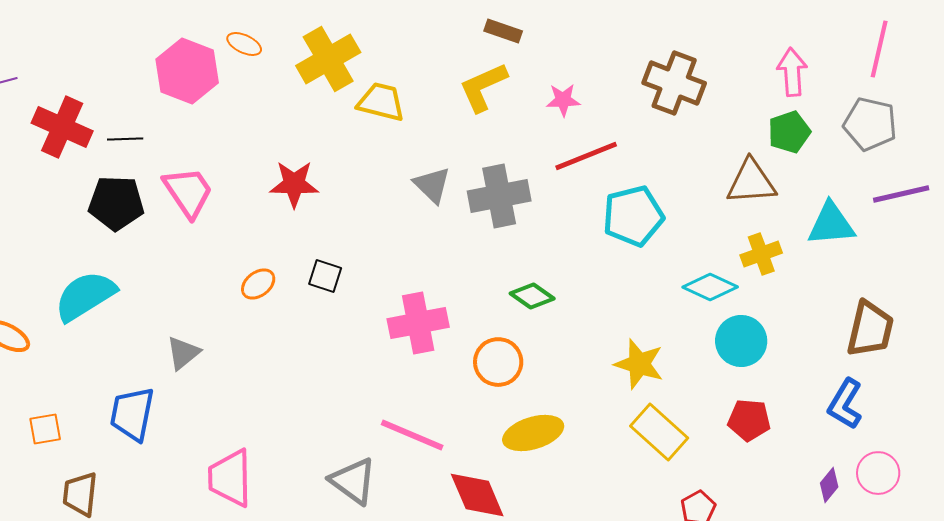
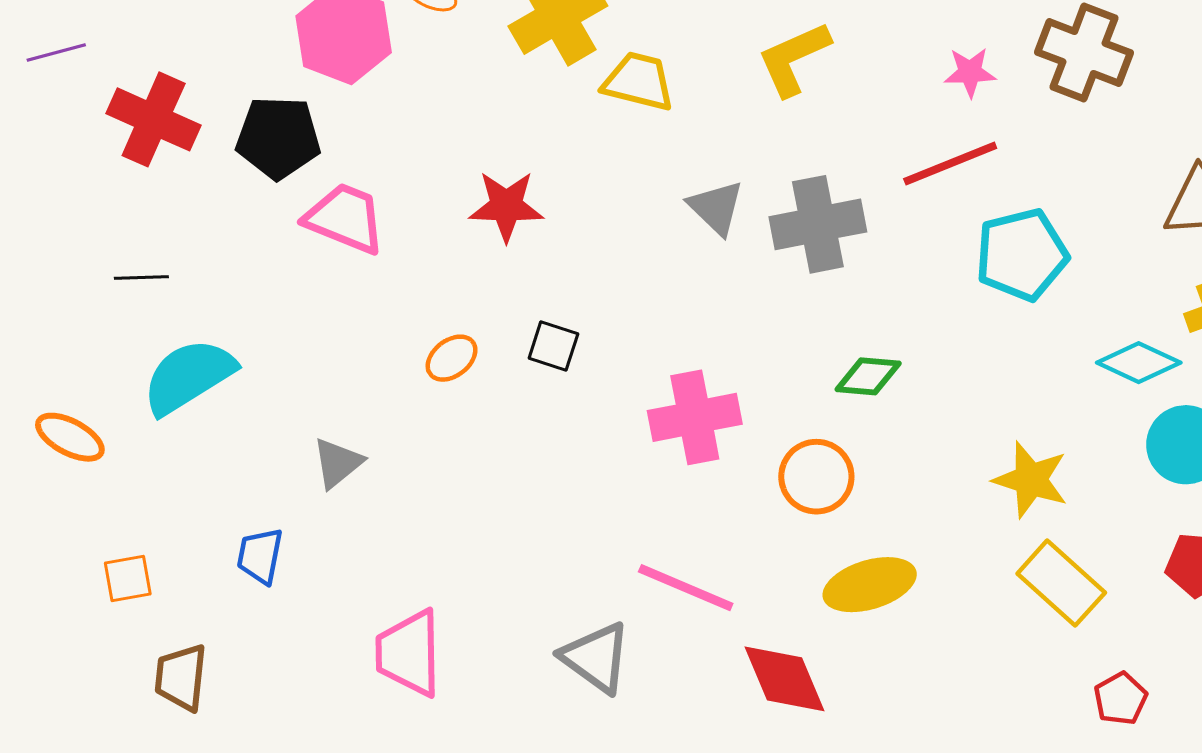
pink star: (563, 100) -> (970, 72), moved
black line: (125, 139) -> (141, 278), moved
pink trapezoid: (188, 192) -> (345, 218), turned -34
black pentagon: (116, 203) -> (278, 138), moved
green diamond: (532, 296) -> (868, 376), turned -30
blue trapezoid: (132, 414) -> (260, 556), size x0.7

